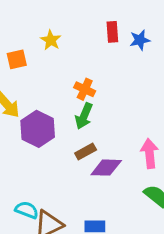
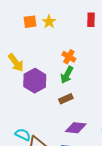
orange square: (17, 59) -> (30, 22), moved
purple diamond: (106, 168) -> (76, 128), moved

